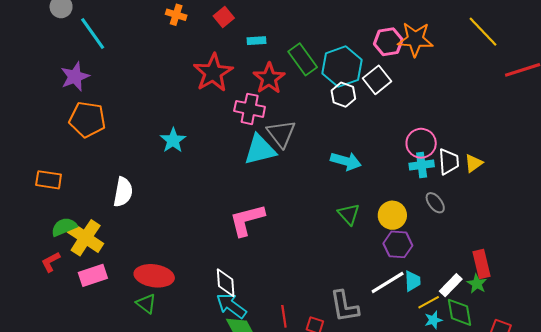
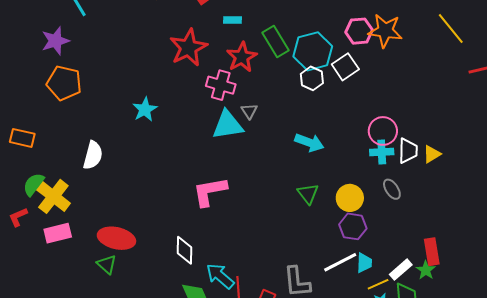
gray triangle: (281, 134) -> (249, 111), size x0.6
green semicircle: (64, 227) -> (34, 184), turned -35
cyan arrow: (231, 306) -> (220, 276), moved

